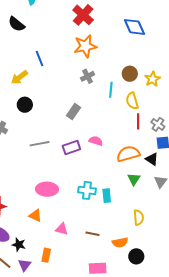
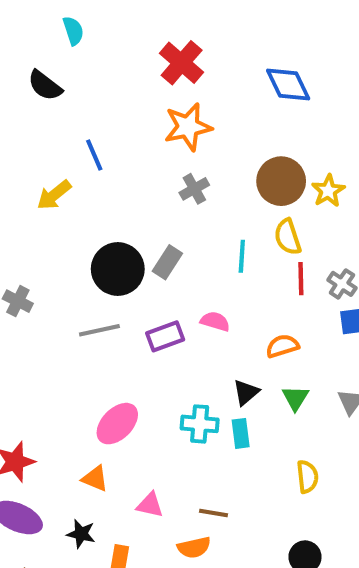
brown circle: (130, 74) -> (281, 181), size x1.5
cyan line: (111, 90) -> (242, 256), moved
black circle: (25, 105) -> (118, 269), moved, size x1.6
orange semicircle: (128, 154) -> (282, 346), size x0.7
black triangle: (152, 159) -> (246, 392), moved, turned 48
pink ellipse: (47, 189) -> (117, 424), turned -45
orange semicircle: (120, 242) -> (194, 547), moved
black star: (19, 245) -> (81, 534), moved

